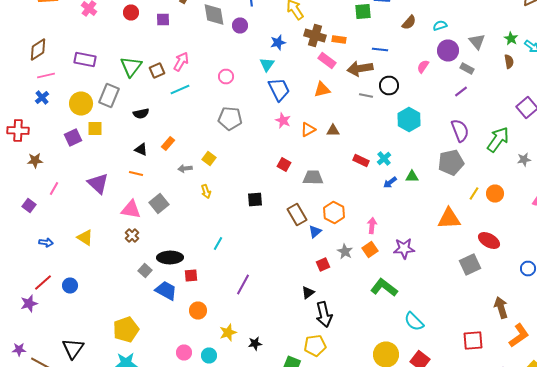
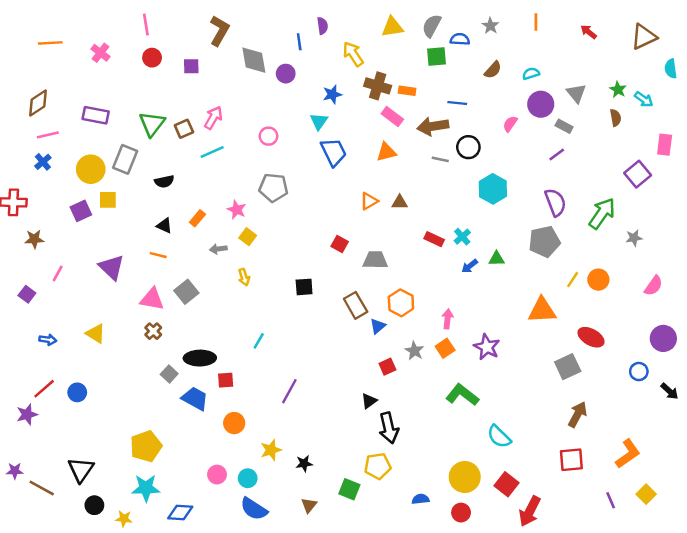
pink star: (283, 120) -> (237, 210), moved
purple star: (404, 248) -> (487, 347), turned 30
brown arrow: (501, 308) -> (578, 414), moved, turned 45

